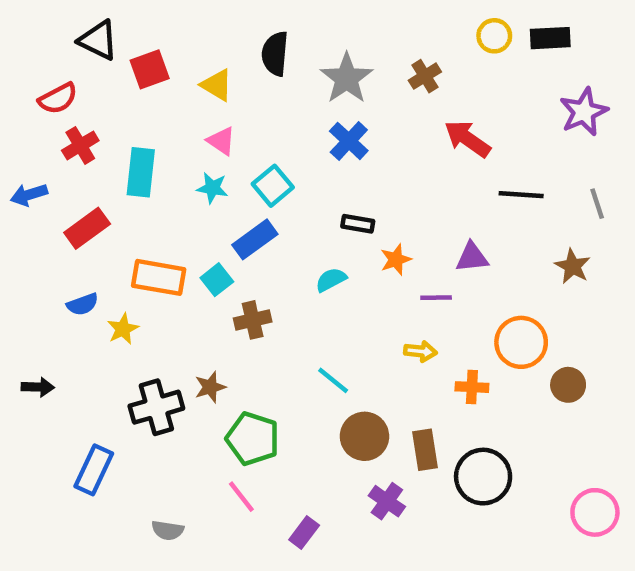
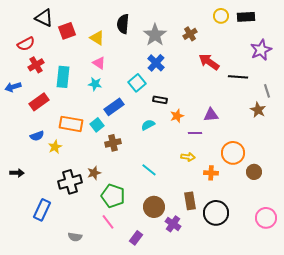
cyan square: (273, 186) -> (137, 83), moved
black line: (521, 195) -> (238, 77), moved
brown star: (573, 266) -> (258, 110), moved
brown circle: (364, 436) -> (154, 207), moved
pink circle: (595, 512) -> (266, 218), moved

